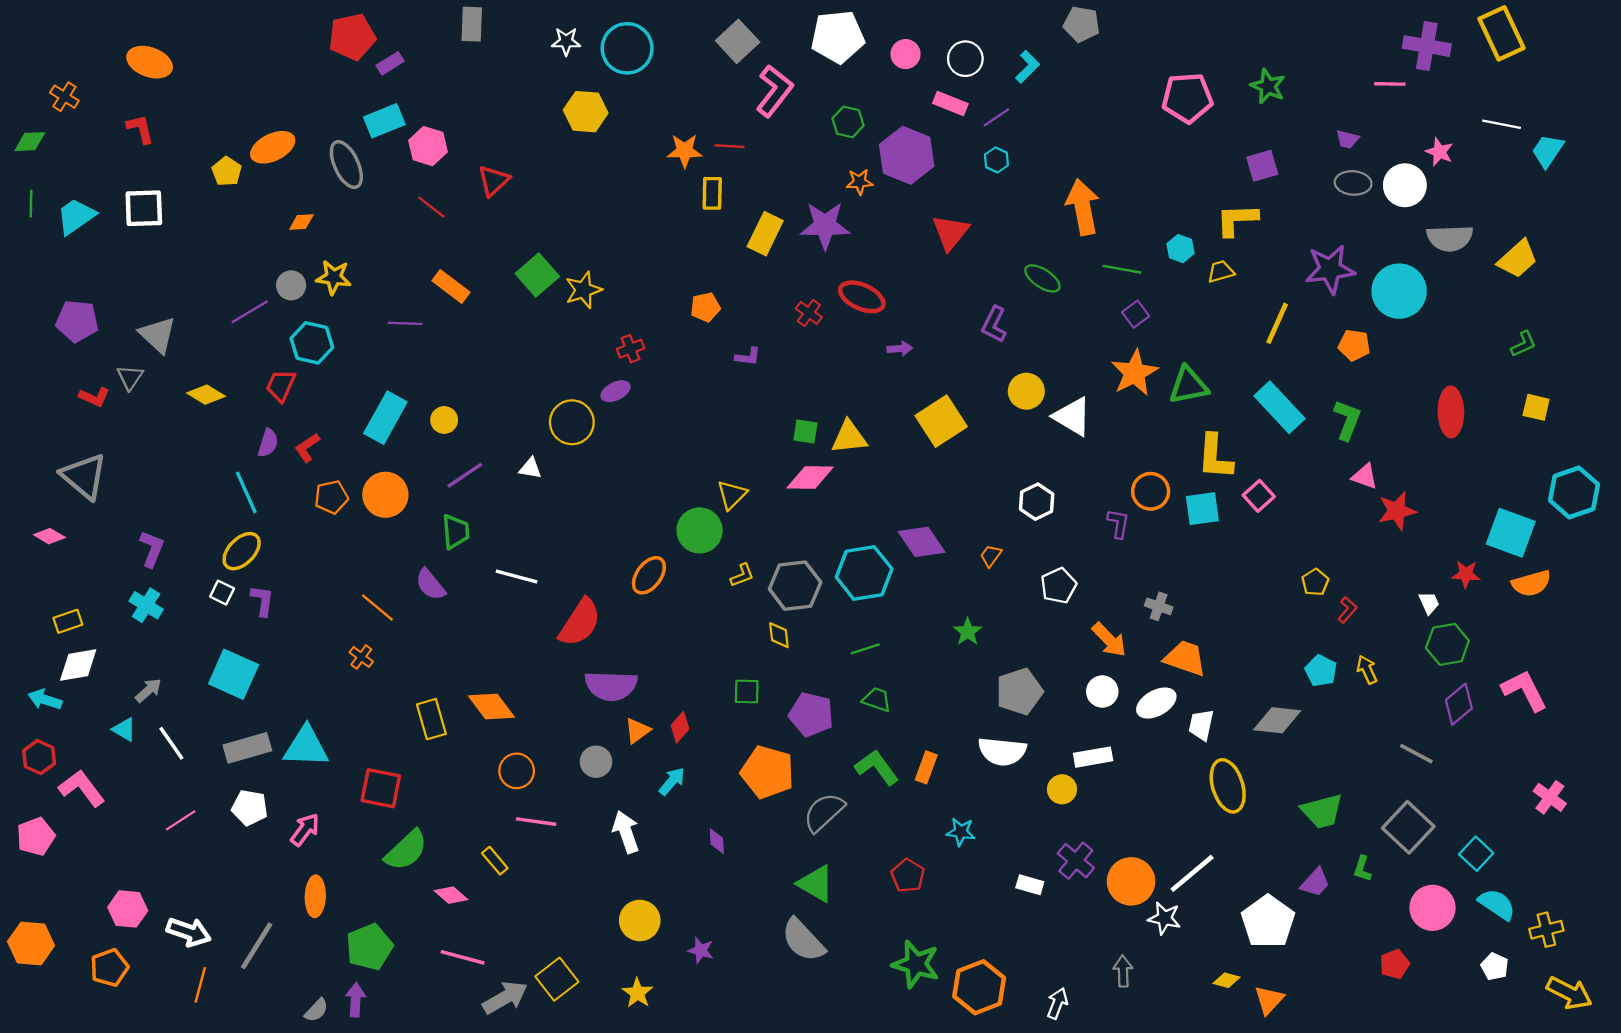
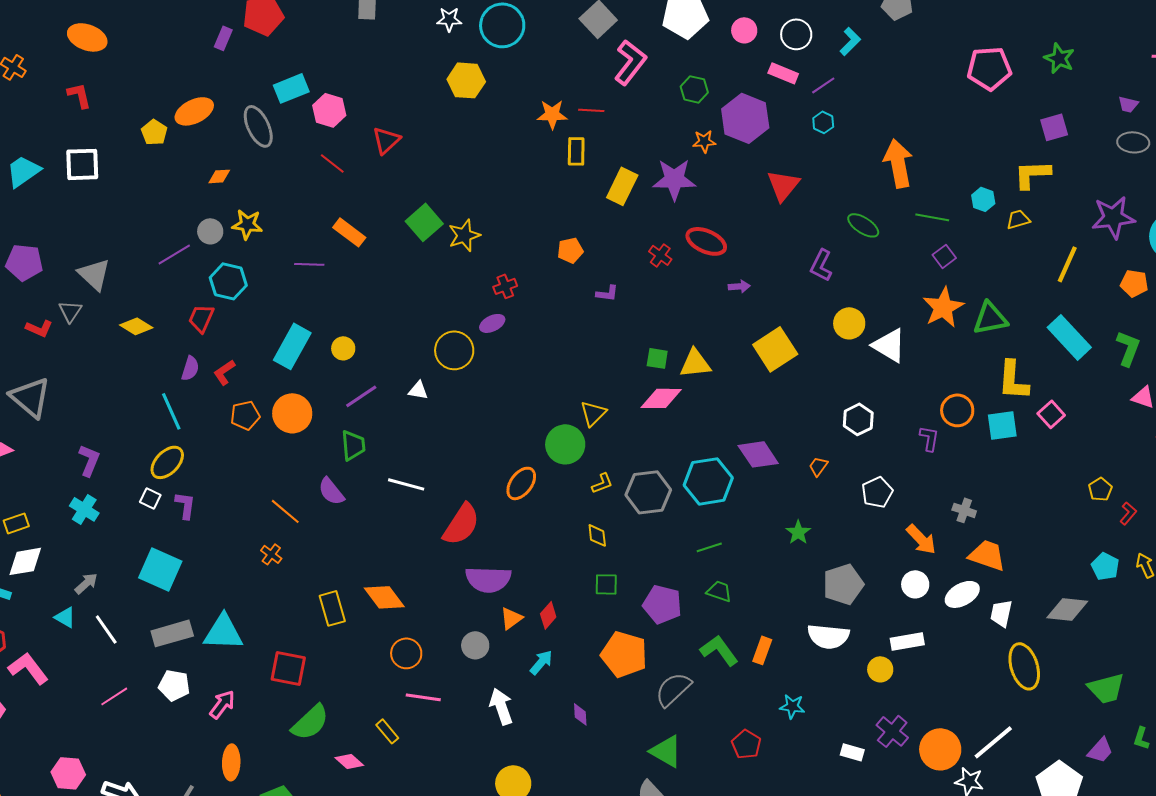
purple rectangle: (390, 63) -> (223, 38), moved, turned -35
yellow diamond: (779, 635) -> (597, 535), moved

